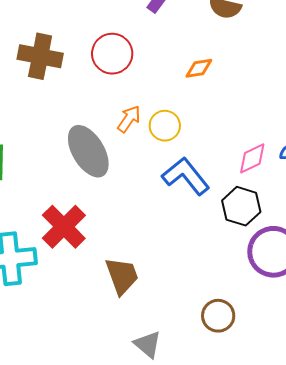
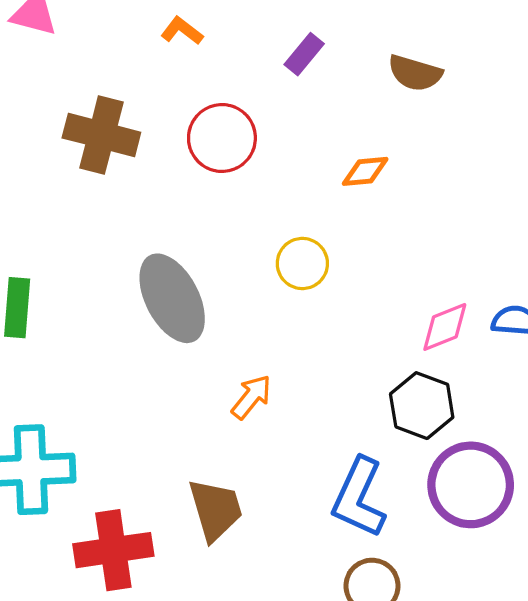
orange arrow: (129, 119) -> (251, 397), moved
blue L-shape: (186, 176) -> (359, 498), moved, turned -120
red cross: (64, 227) -> (113, 550), moved, turned 33

